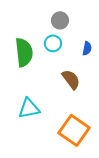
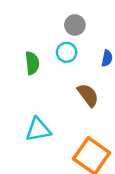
green semicircle: (24, 52) -> (32, 63), size x0.7

